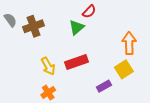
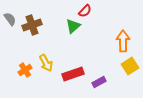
red rectangle: (77, 62) -> (73, 74), moved
yellow square: (124, 69) -> (130, 66), moved
orange cross: (48, 92) -> (25, 70), moved

